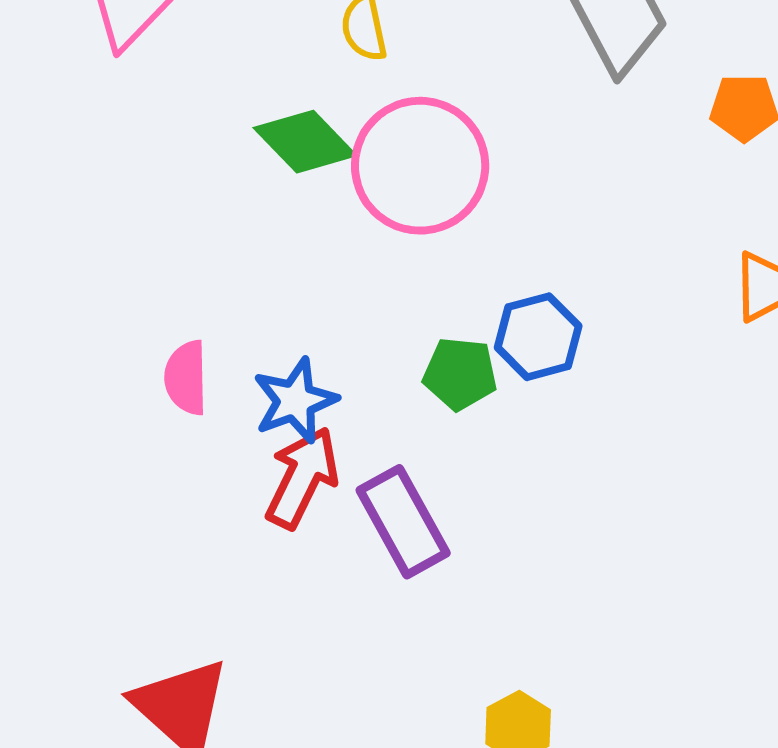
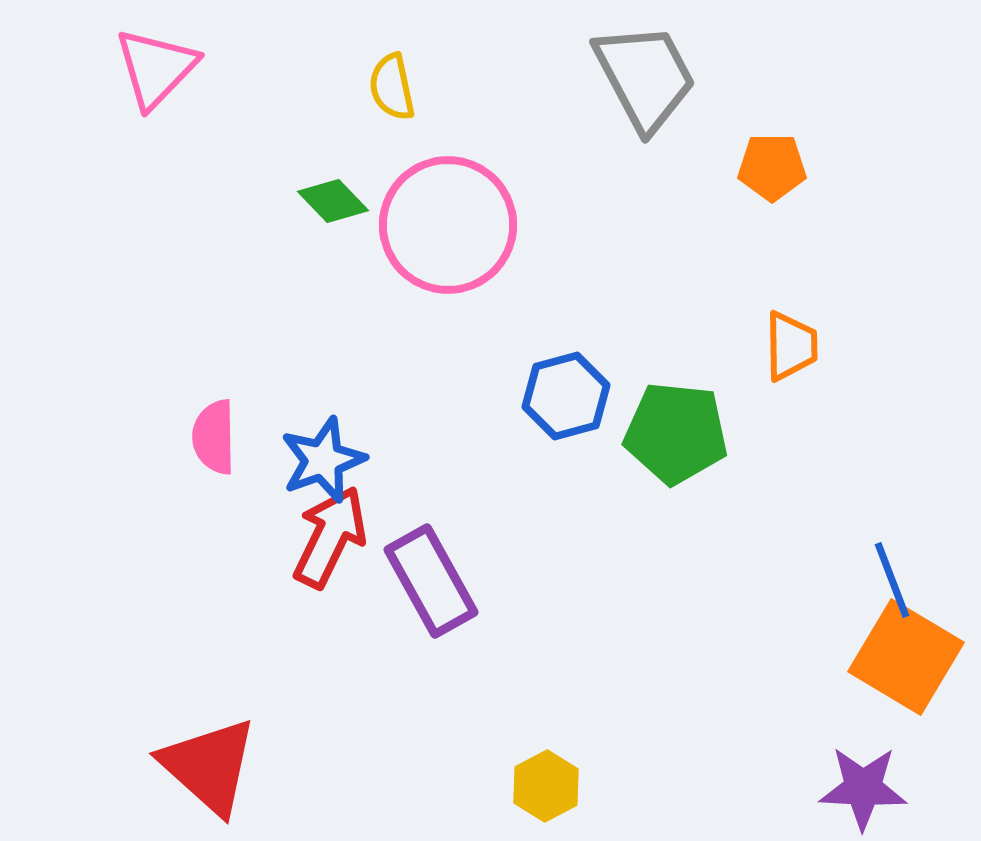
green diamond: (305, 142) -> (333, 201), size x0.7
green pentagon: (460, 374) -> (676, 433), moved, size x1.4

